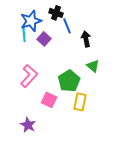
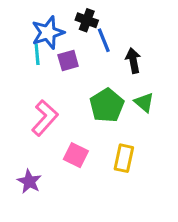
purple square: (44, 39) -> (68, 60), turned 32
green pentagon: (69, 81) -> (107, 105), moved
purple star: (28, 125) -> (29, 181), moved

